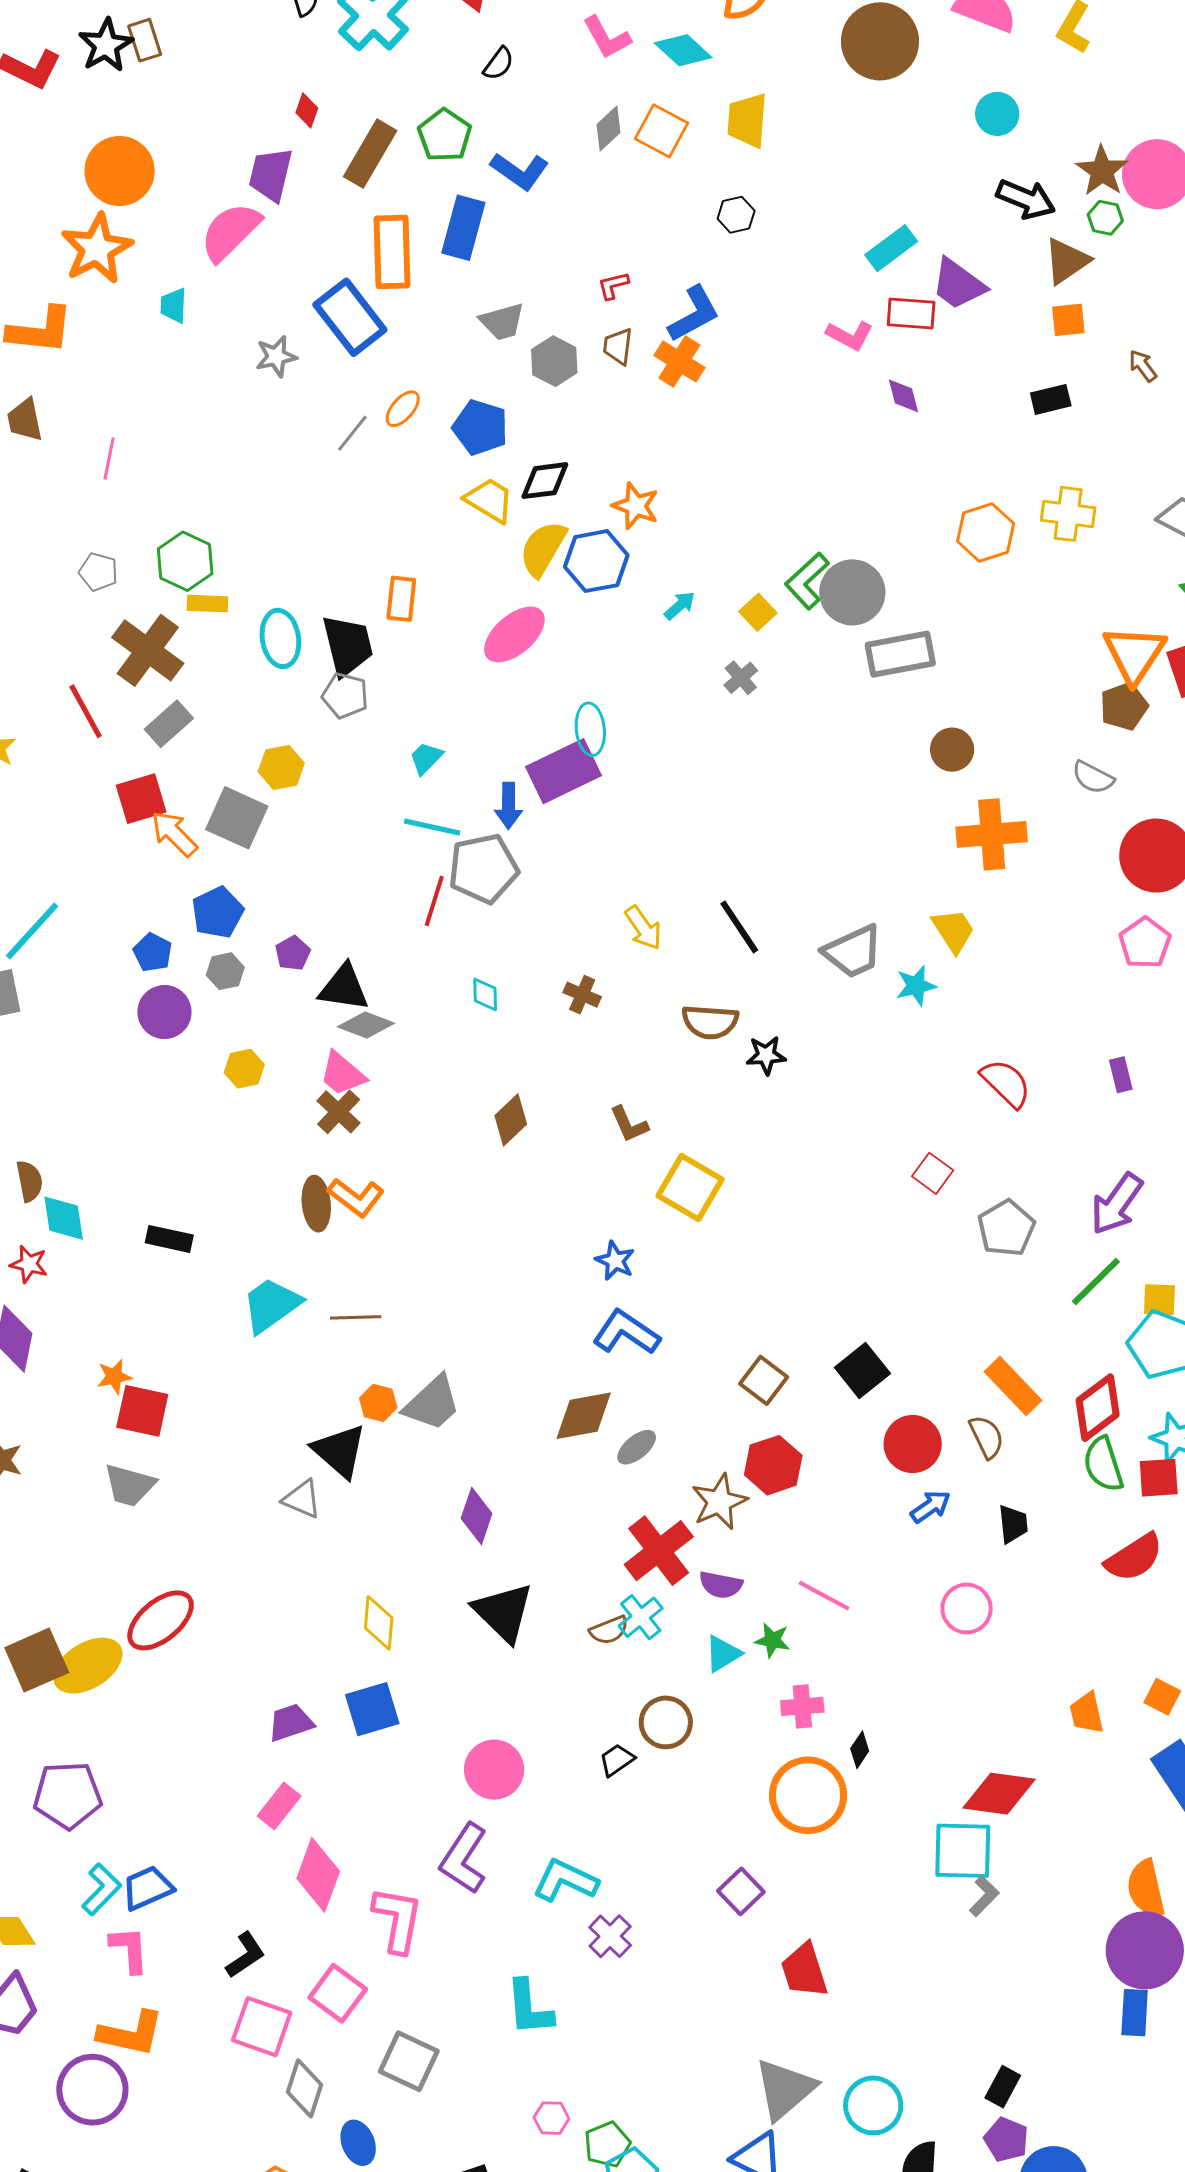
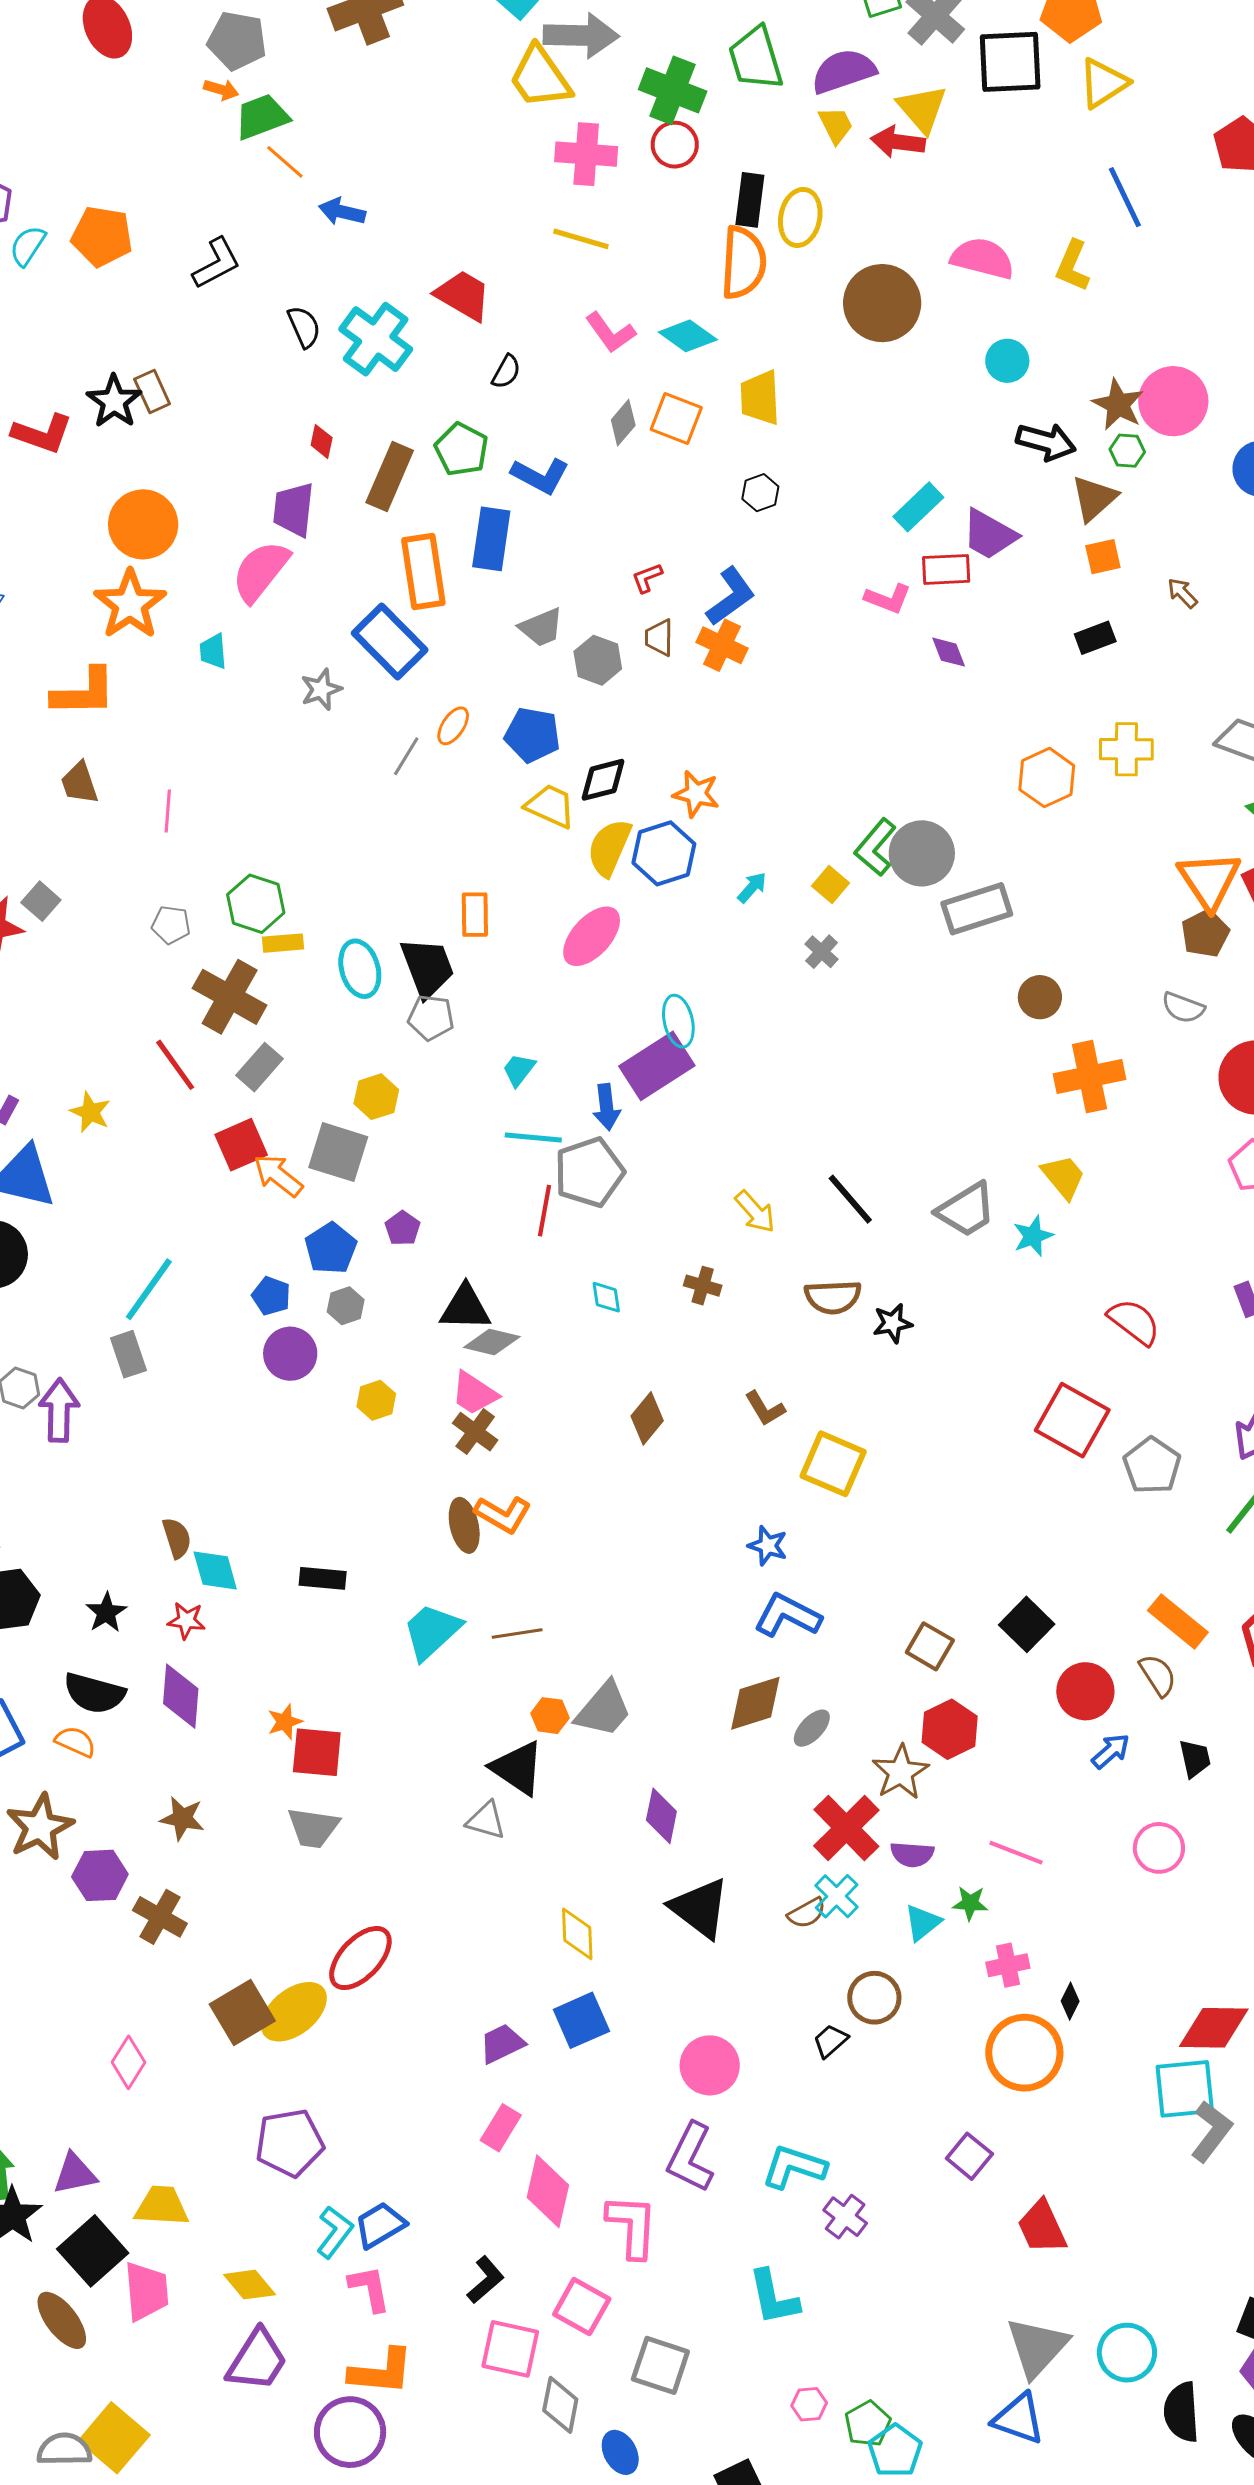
purple pentagon: (293, 953) -> (403, 1228), moved
red square: (933, 1173) -> (1072, 1420), size x1.8
gray L-shape: (984, 1896) -> (1211, 2131), size x1.5

